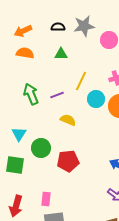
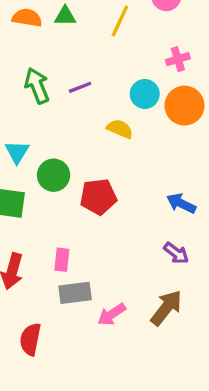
green triangle: (61, 54) -> (65, 16), moved
yellow line: (81, 81) -> (120, 21), moved
yellow semicircle: (68, 120) -> (120, 129), moved

